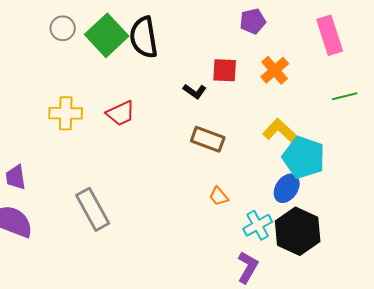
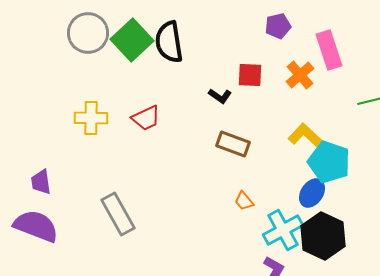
gray circle: (63, 28) -> (88, 33), size x1.6
pink rectangle: (330, 35) -> (329, 50), moved
cyan cross: (258, 225) -> (283, 230), size x1.4

